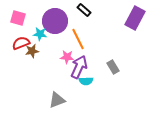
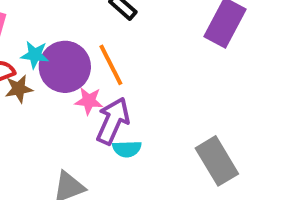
purple circle: (55, 21) -> (65, 67), moved
gray rectangle: (113, 67) -> (217, 161), moved, size x1.6

